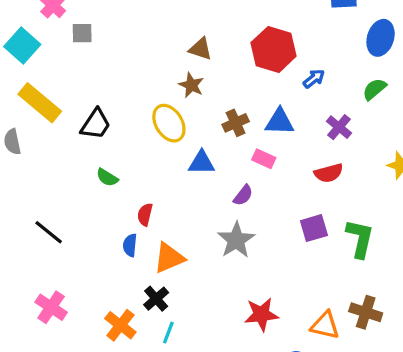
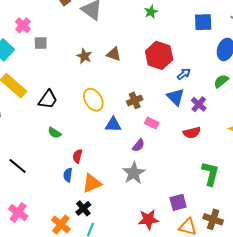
brown star: (191, 85) -> (84, 56), moved
blue triangle: (280, 122) -> (176, 97), moved, turned 42
purple square: (314, 228) -> (178, 202), moved

